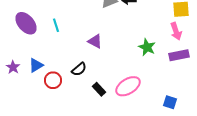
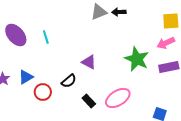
pink arrow: (176, 31) -> (166, 43), turned 84
purple triangle: (95, 41) -> (89, 62), moved
green star: (147, 47) -> (137, 59), size x1.4

